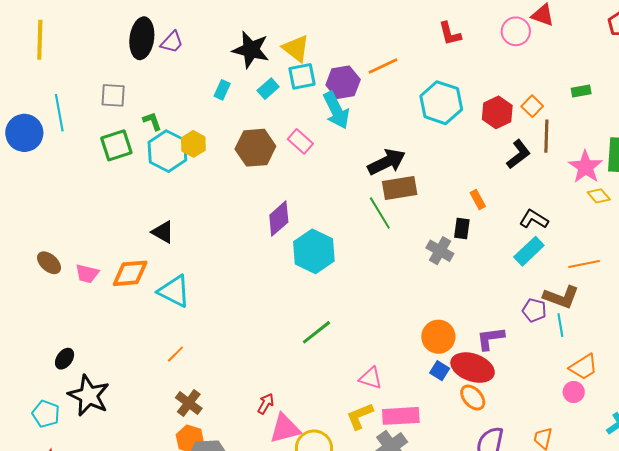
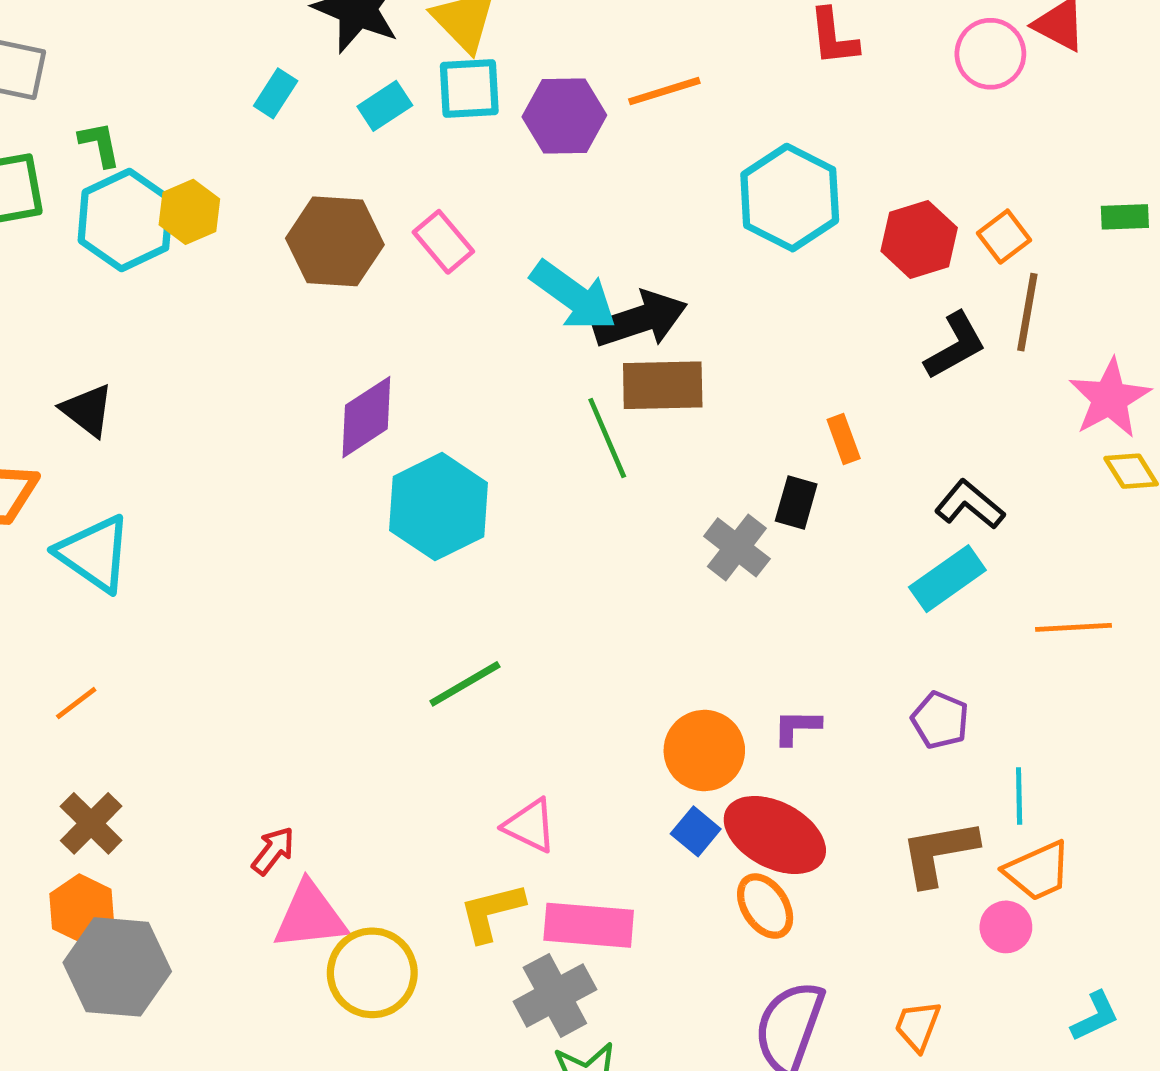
cyan arrow: (336, 110) -> (574, 296), moved, turned -36
brown L-shape: (561, 297) -> (939, 853), moved, turned 141
cyan line: (560, 325) -> (1019, 796), moved
green line: (316, 332) -> (465, 684), moved
purple L-shape: (490, 338) -> (797, 727), moved, size x0.7

